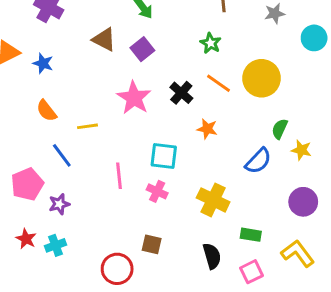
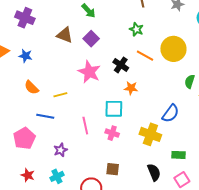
orange star: (207, 129) -> (131, 88), moved
blue line: (62, 155) -> (45, 116), turned -36
blue semicircle: (258, 161) -> (171, 113), moved
purple star: (59, 204) -> (61, 150), moved
cyan cross: (55, 245) -> (57, 176), moved

